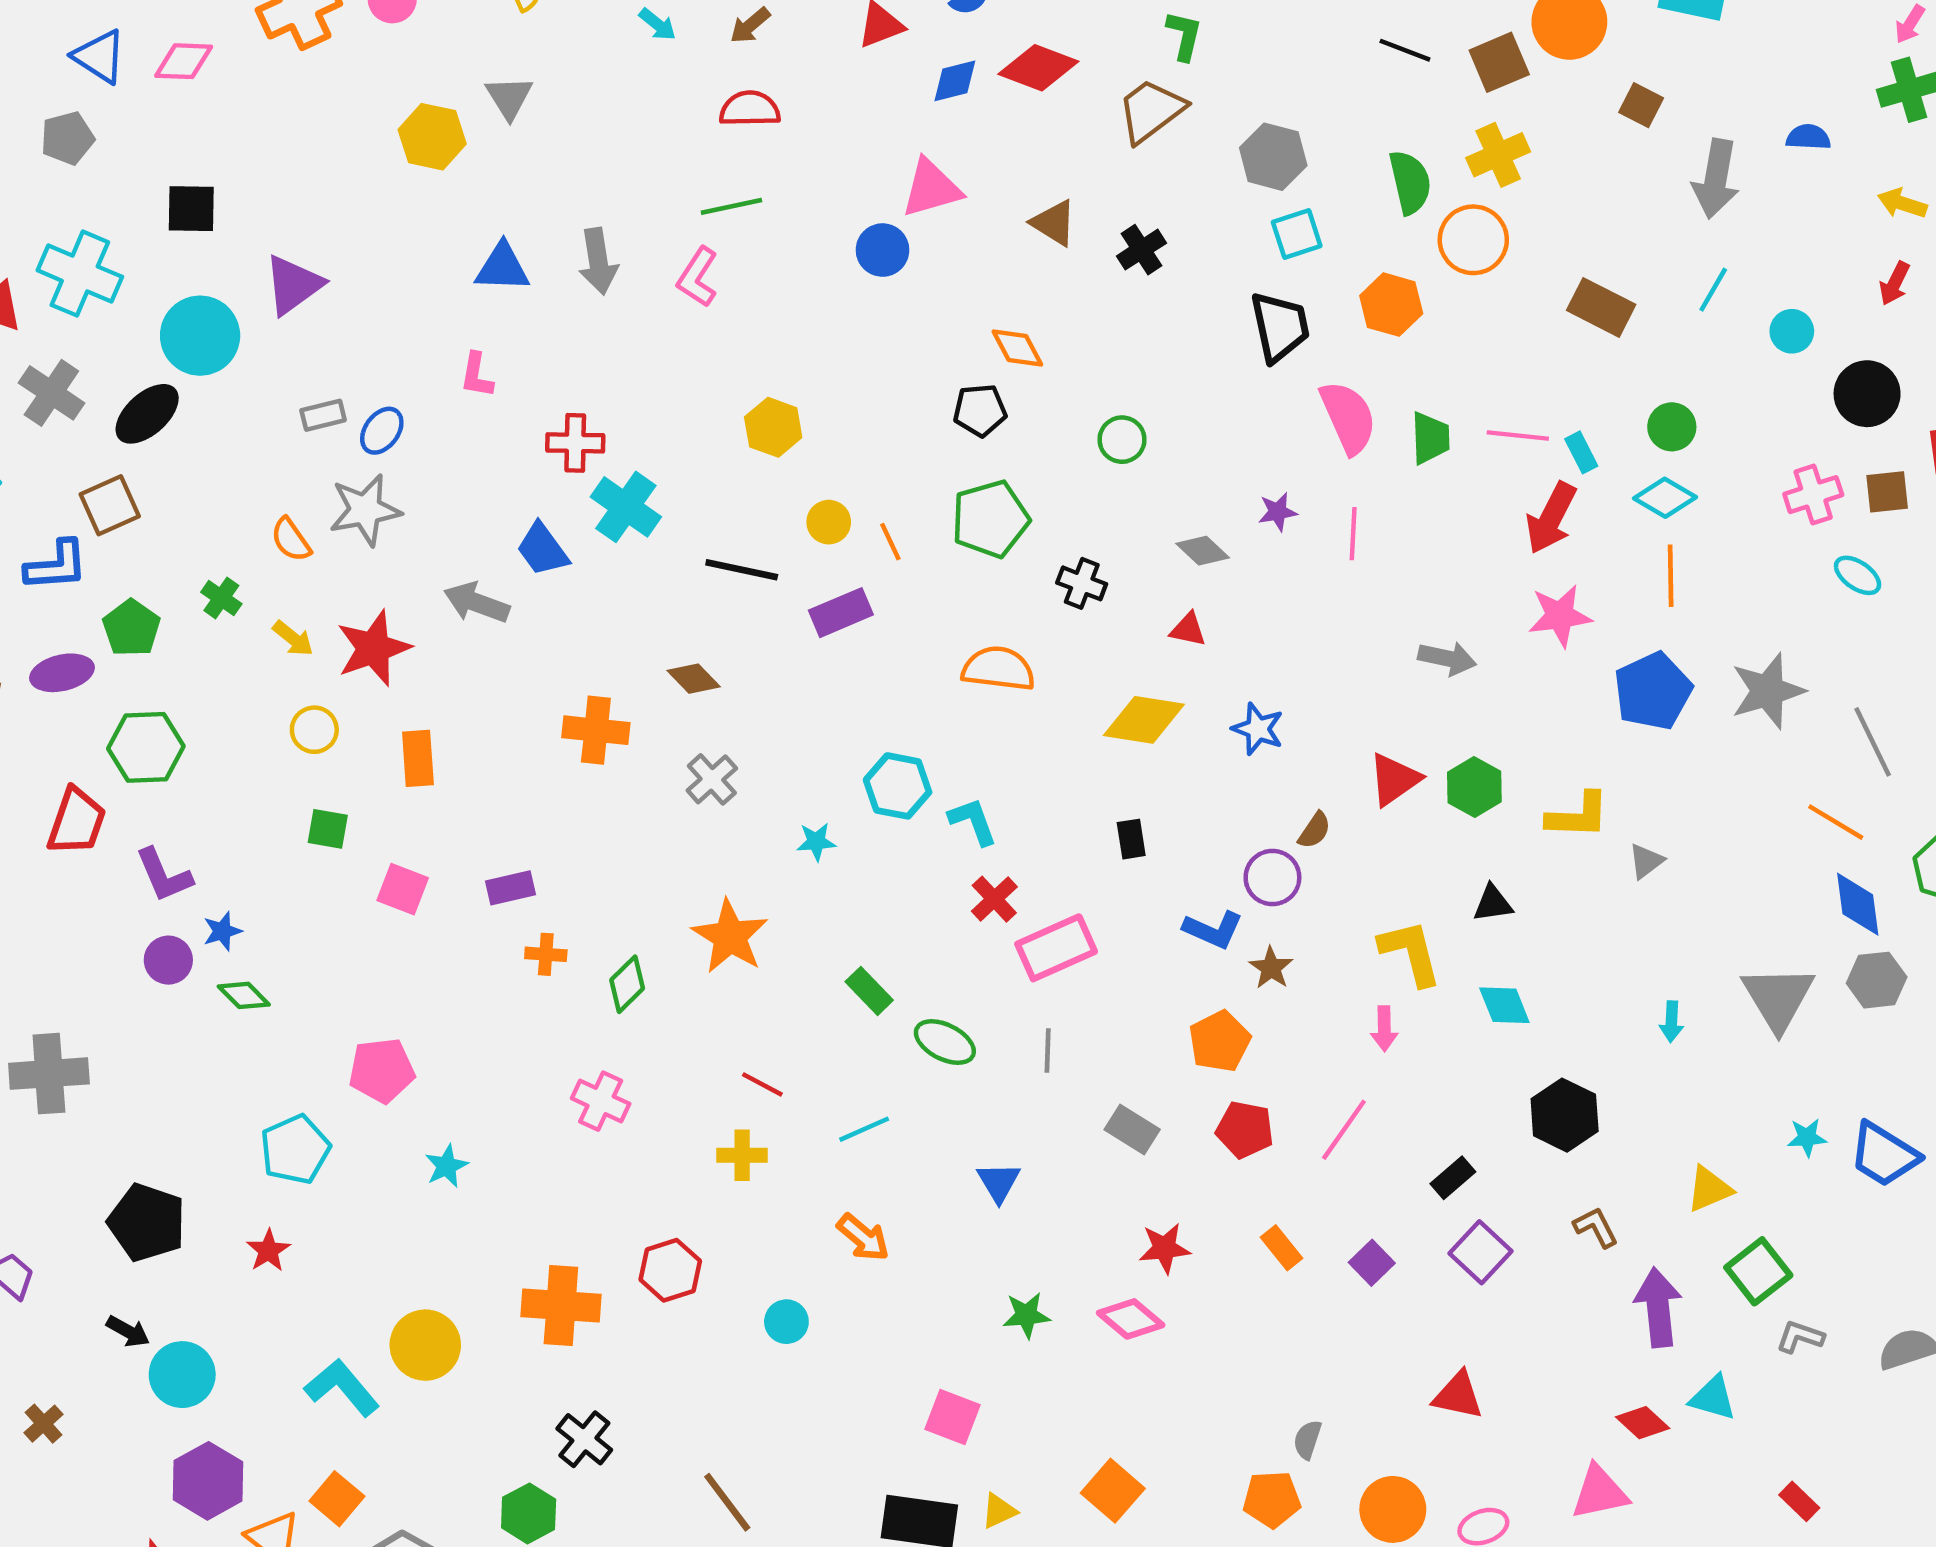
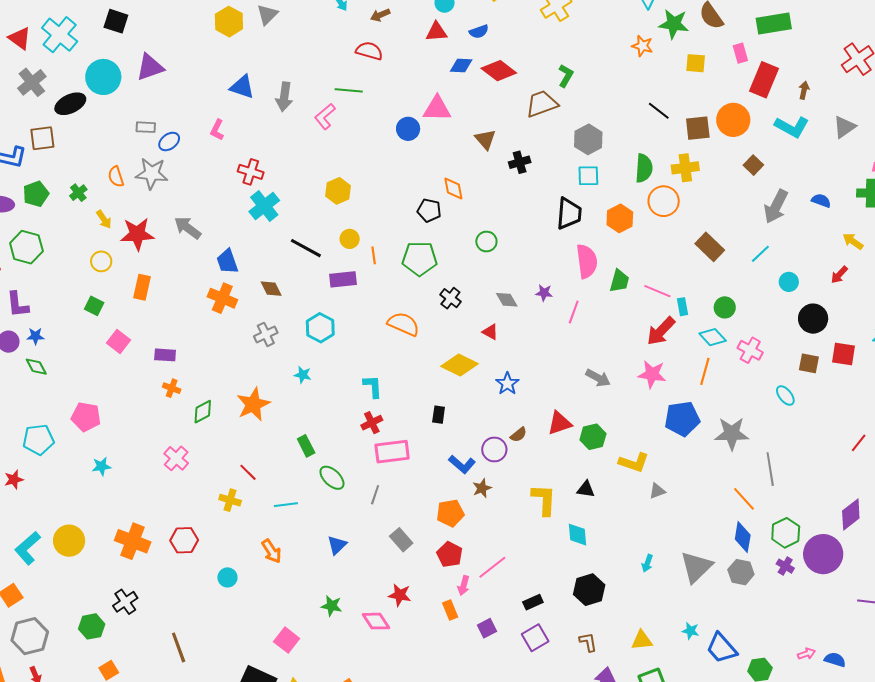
pink cross: (1813, 495) -> (750, 350), moved, turned 30
blue trapezoid: (542, 549) -> (227, 262), moved
cyan hexagon: (898, 786) -> (320, 328), moved
pink arrow: (1384, 1029) -> (464, 586), moved
cyan L-shape: (342, 1388) -> (28, 548), turned -108

